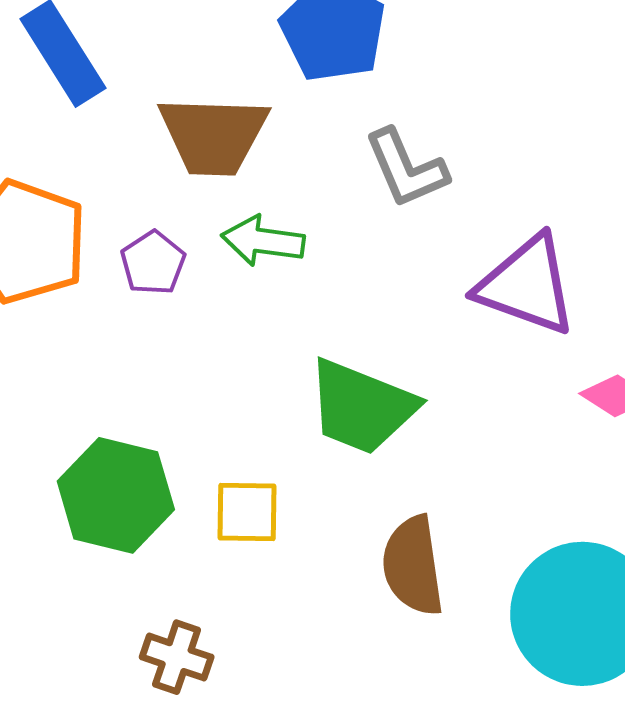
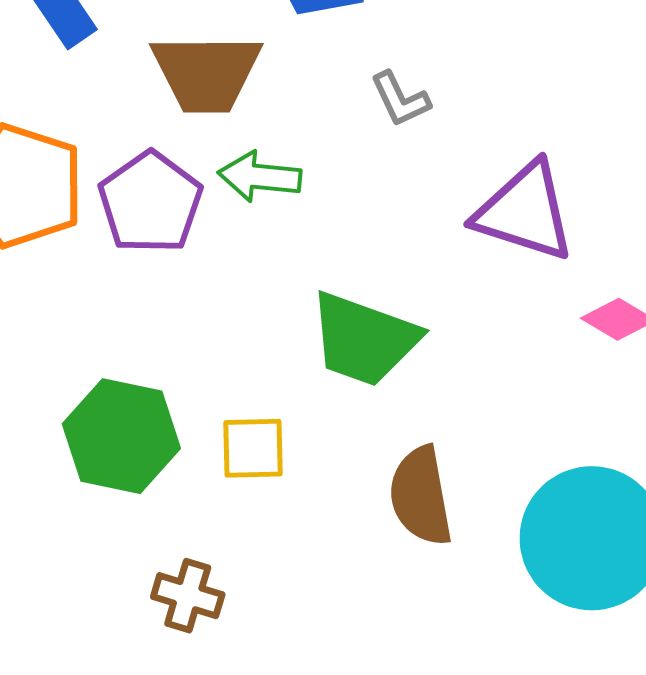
gray L-shape: (406, 168) -> (400, 99), size x0.7
purple pentagon: (153, 263) -> (150, 203), size x1.6

